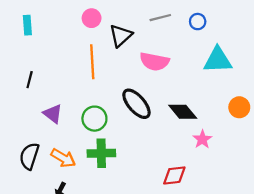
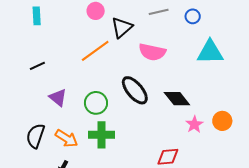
orange line: (92, 62) -> (95, 51), turned 56
black line: (30, 80) -> (37, 66), turned 49
orange circle: (239, 107) -> (222, 121), moved

